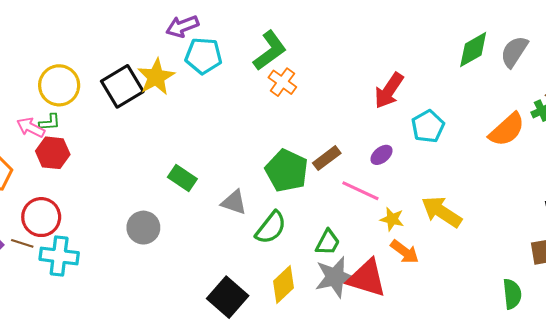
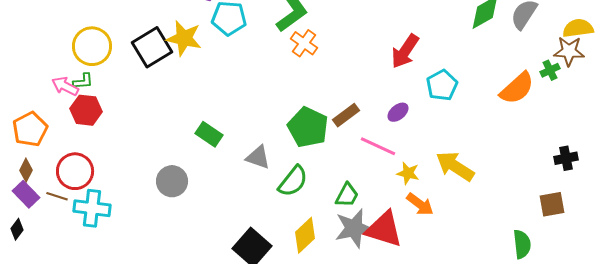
yellow star: (156, 77) -> (184, 38), turned -30

